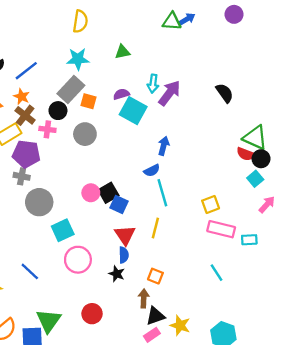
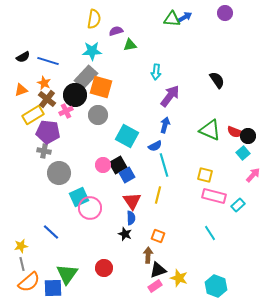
blue line: (26, 71) -> (48, 61), turned 55
purple arrow: (169, 93) -> (170, 96), moved
purple semicircle: (121, 94) -> (116, 31), moved
orange square: (88, 101) -> (101, 87), size x1.6
black circle: (58, 111) -> (75, 95), size x1.5
cyan square: (133, 111) -> (127, 136), moved
pink cross: (47, 129) -> (66, 111), turned -32
green triangle: (255, 138) -> (210, 130), moved
blue square: (119, 205) -> (127, 175), turned 35
yellow square: (211, 205) -> (205, 175), turned 35
cyan rectangle: (249, 240) -> (238, 205), turned -40
pink circle: (78, 260) -> (90, 208), moved

